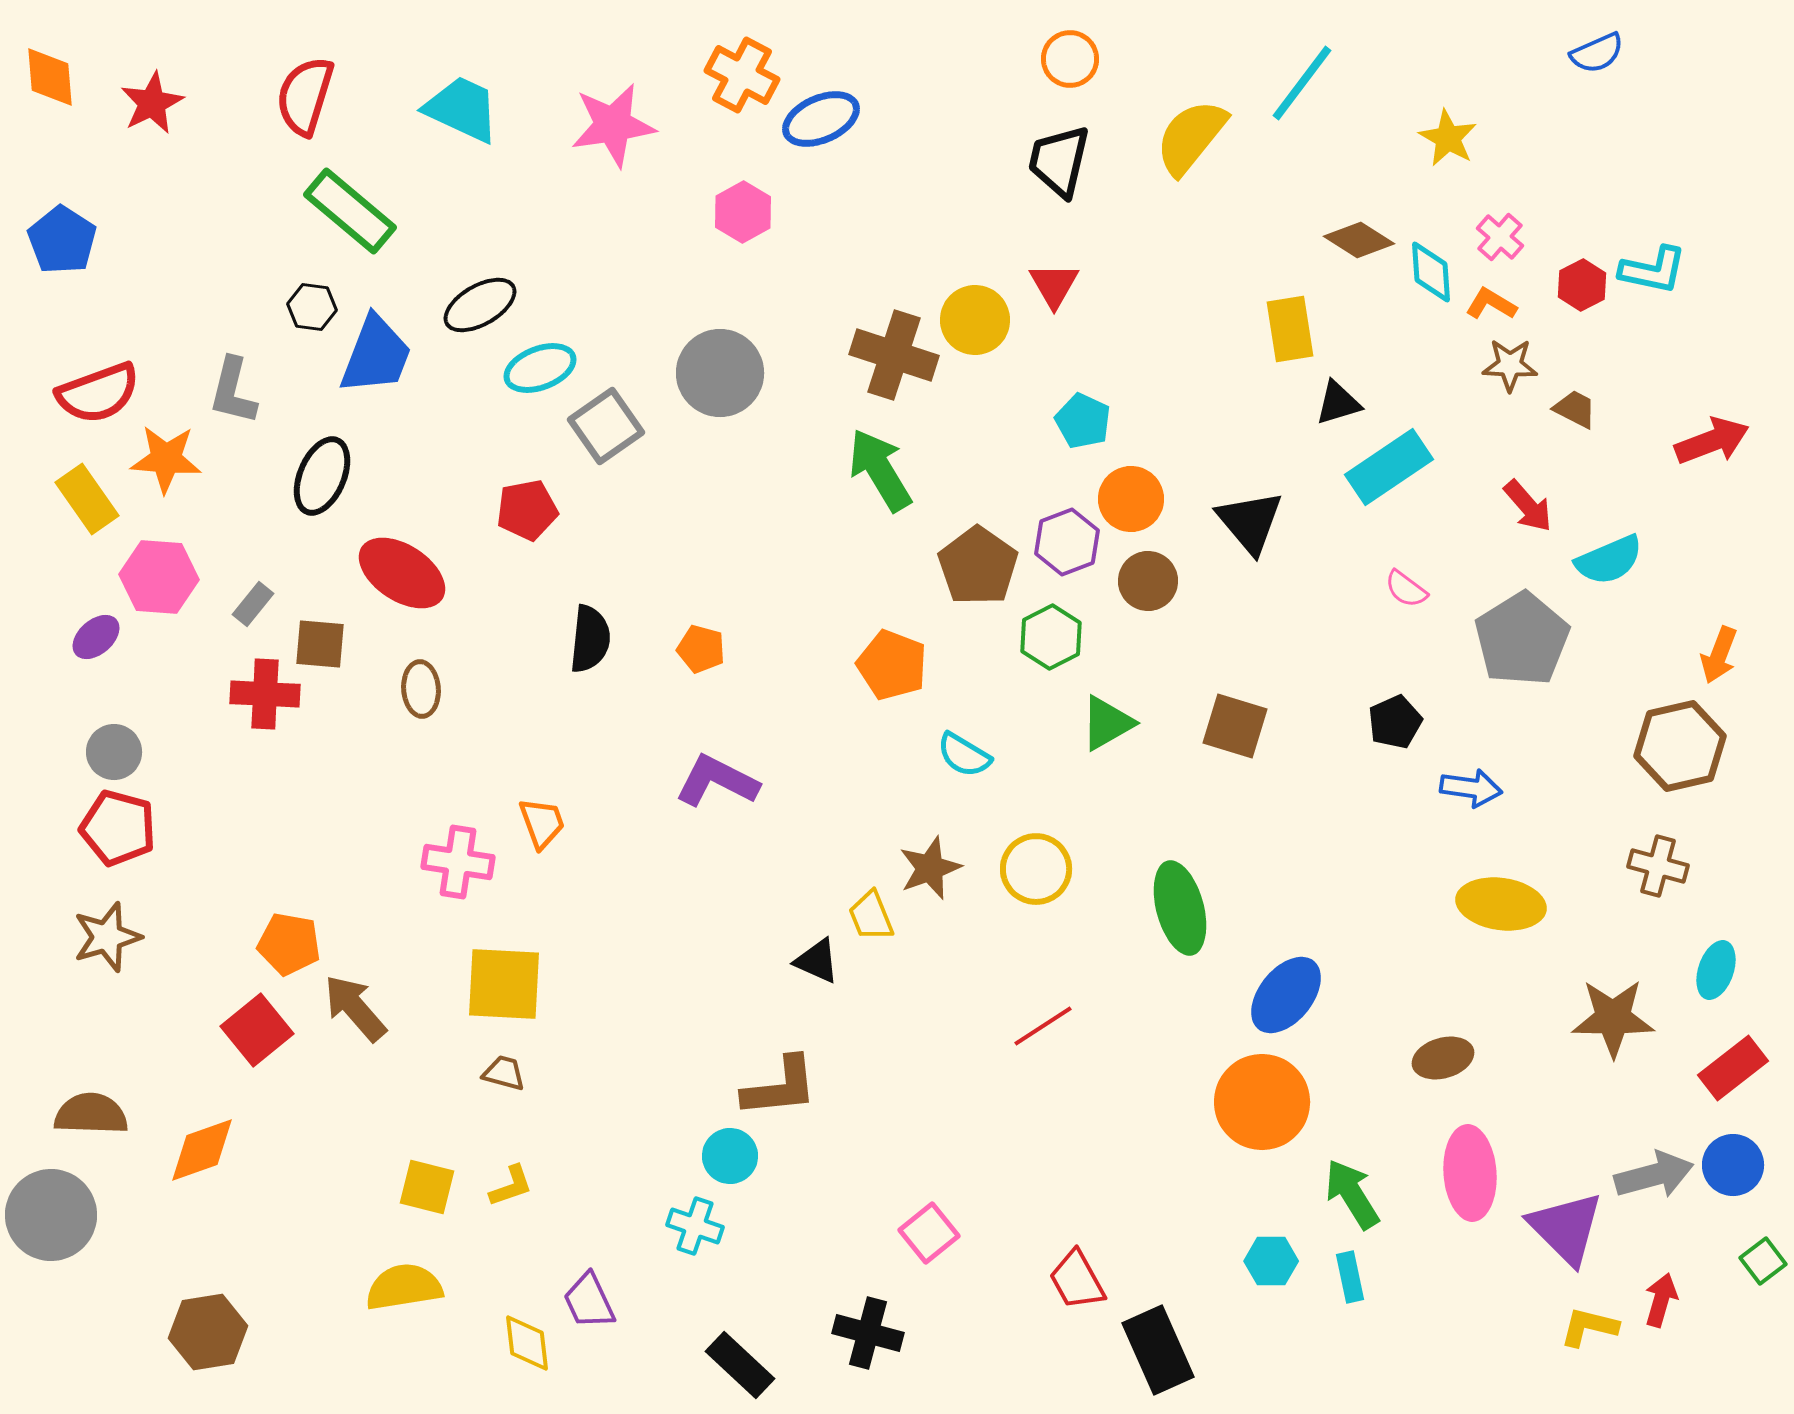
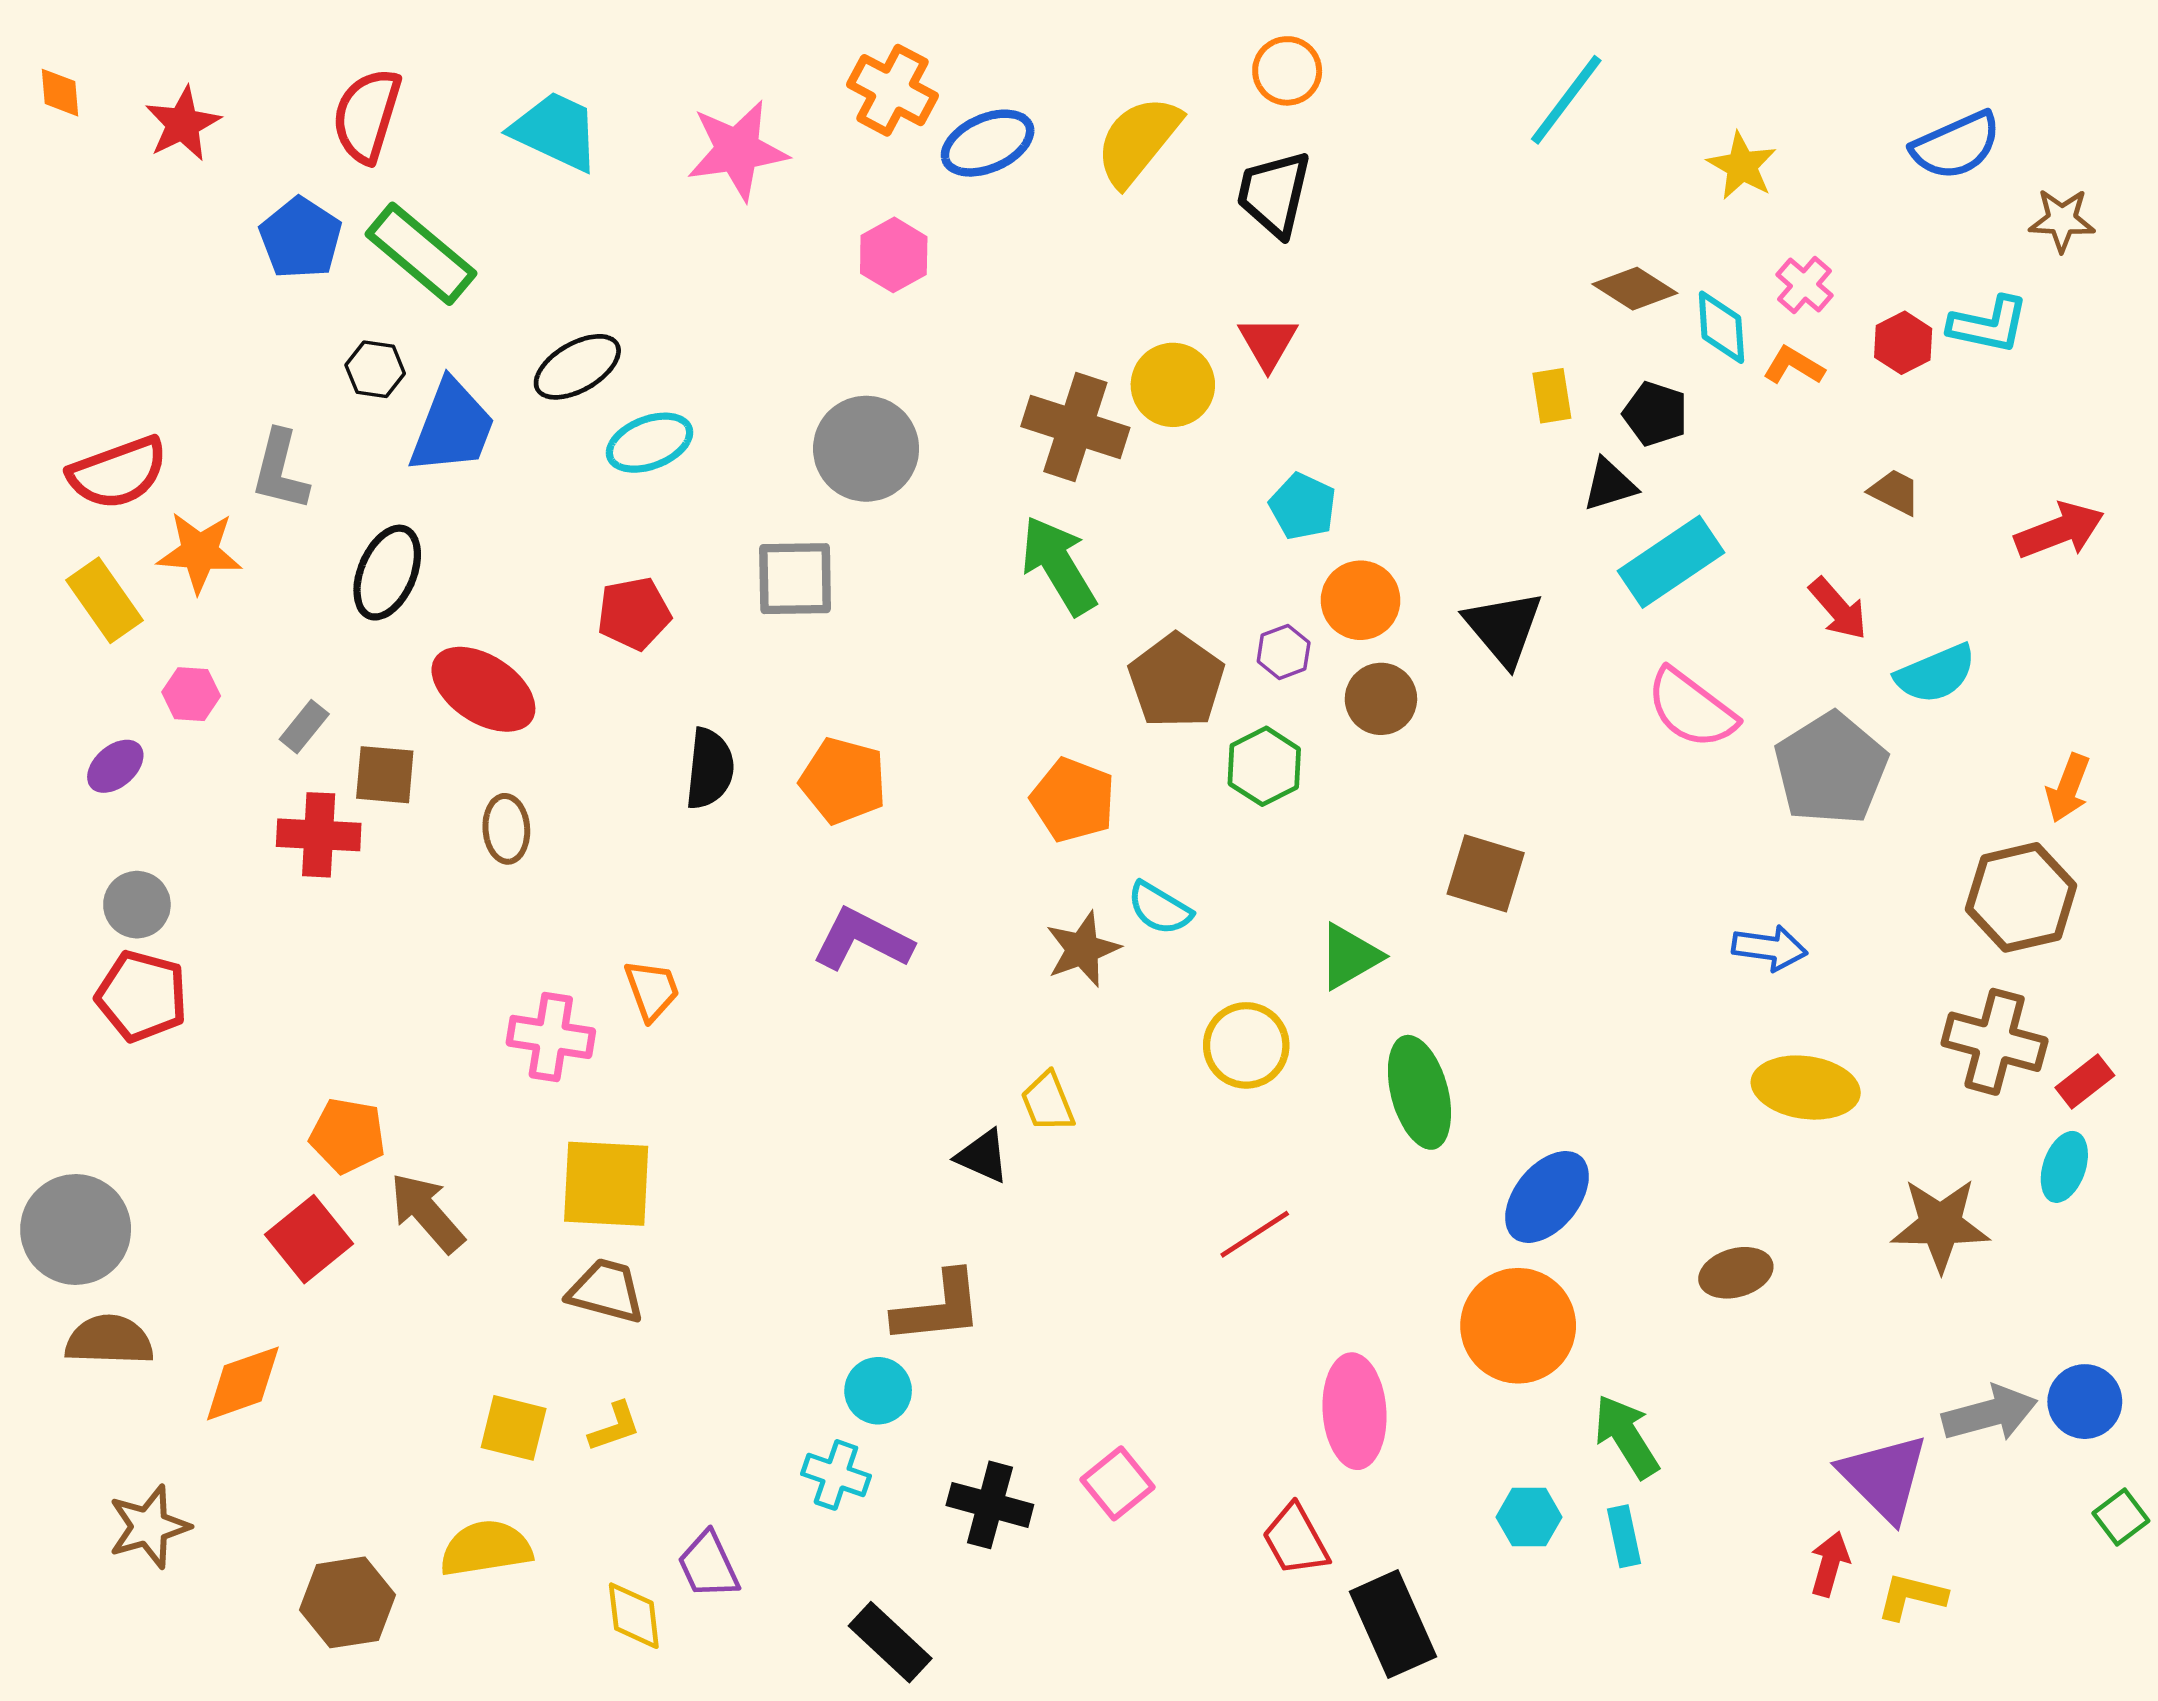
blue semicircle: (1597, 53) -> (1956, 145), moved, size x1.4
orange diamond: (50, 77) -> (60, 93), size x0.7
yellow semicircle: (1191, 137) -> (1138, 141), moved
blue pentagon: (62, 240) -> (301, 238), moved
yellow rectangle: (1290, 329) -> (1552, 396), size x0.7
brown star: (1510, 365) -> (2062, 220), moved
gray square: (606, 426) -> (795, 579), moved, turned 34
purple hexagon: (1067, 542) -> (1284, 652), size x0.7
pink hexagon: (159, 577) -> (191, 694), size x0.6
pink semicircle: (1406, 589) -> (1691, 709), size x1.8
orange pentagon: (701, 649) -> (843, 781), size x1.5
black pentagon: (1395, 722) -> (1655, 414), moved, turned -30
green triangle: (1107, 723) -> (1350, 956), moved
brown cross: (1658, 866) -> (1995, 1042), size x1.4
brown star: (930, 868) -> (1083, 949), moved
brown star: (107, 937) -> (149, 1527), moved
red rectangle: (1733, 1068) -> (2085, 1081), moved, size x0.7
brown trapezoid: (504, 1073) -> (606, 1291), size x1.5
pink ellipse: (1470, 1173) -> (1355, 1411), moved
gray circle: (51, 1215) -> (76, 1229), moved
red arrow: (1661, 1300) -> (1830, 1564), moved
brown hexagon: (208, 1332) -> (348, 1602), moved
black cross: (868, 1333) -> (990, 1505), moved

